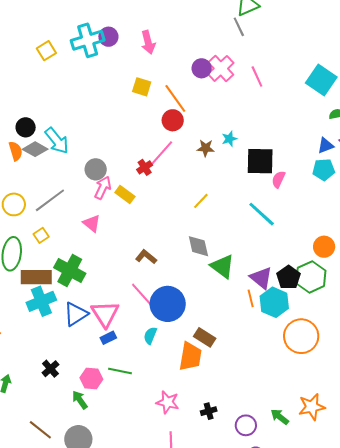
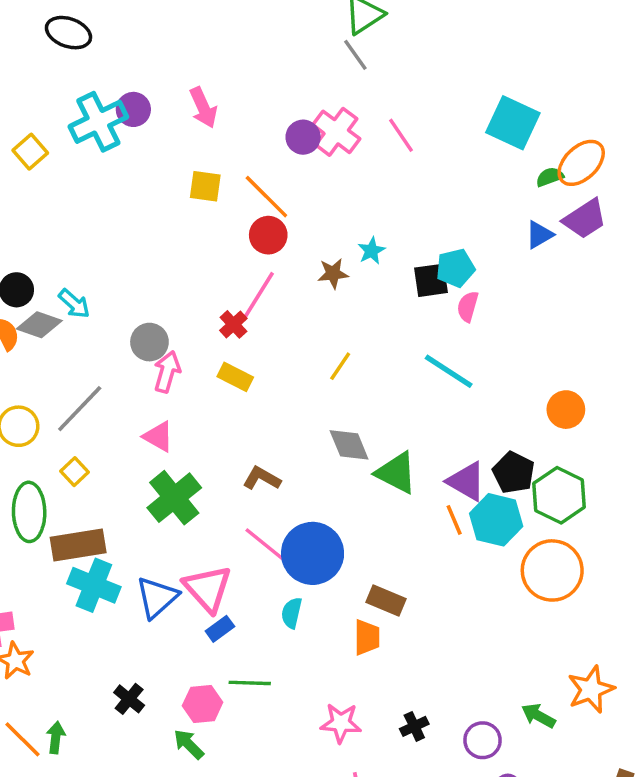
cyan arrow: (57, 141) -> (74, 304), size x0.7
black square: (260, 161) -> (431, 280), size x0.7
cyan pentagon: (324, 170) -> (455, 268), moved
yellow rectangle: (125, 194) -> (235, 377), moved
green cross: (70, 270) -> (174, 498), moved, turned 32
green hexagon: (311, 277) -> (559, 495), moved
cyan cross: (41, 301) -> (94, 585), turned -36
orange trapezoid: (190, 356) -> (367, 637), size x0.7

